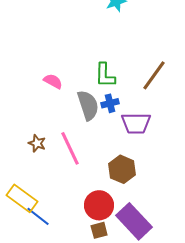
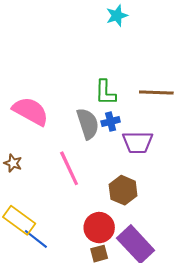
brown line: (154, 75) -> (156, 92), turned 56
pink semicircle: (53, 81) -> (31, 111), moved, size x1.8
brown star: (37, 143) -> (13, 163), moved

